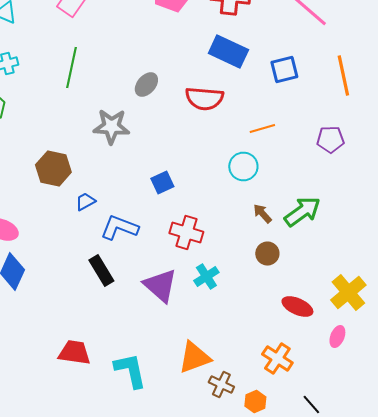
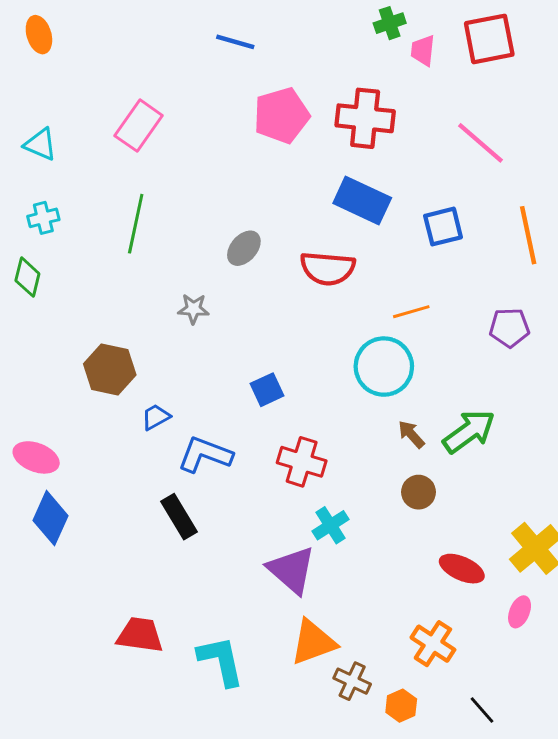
gray star: (111, 126) -> (193, 309), size x0.6
cyan circle: (243, 166) -> (384, 367), size x1.4
purple triangle: (160, 286) -> (292, 570), moved

